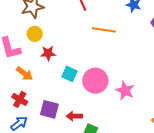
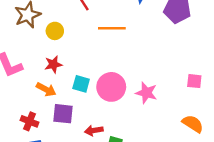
yellow circle: (35, 34) -> (55, 31), moved
orange arrow: (24, 74) -> (46, 89), moved
purple square: (49, 109) -> (63, 114), moved

